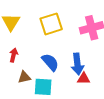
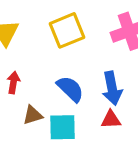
red triangle: (84, 79) -> (111, 119), moved

